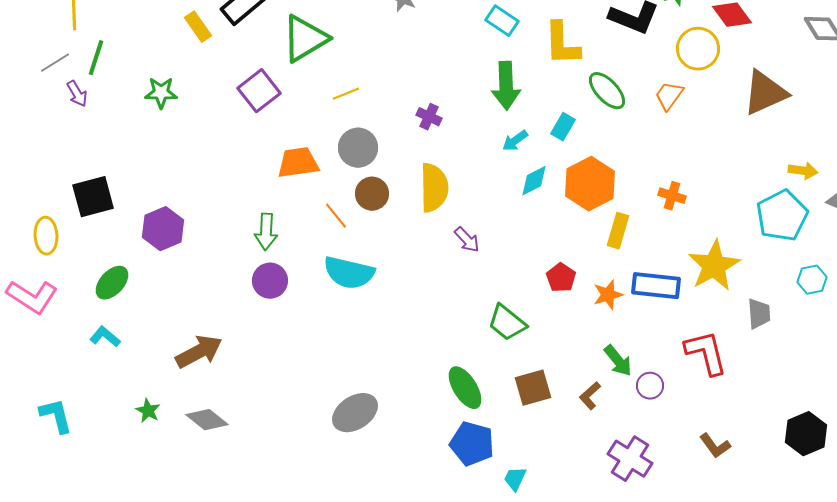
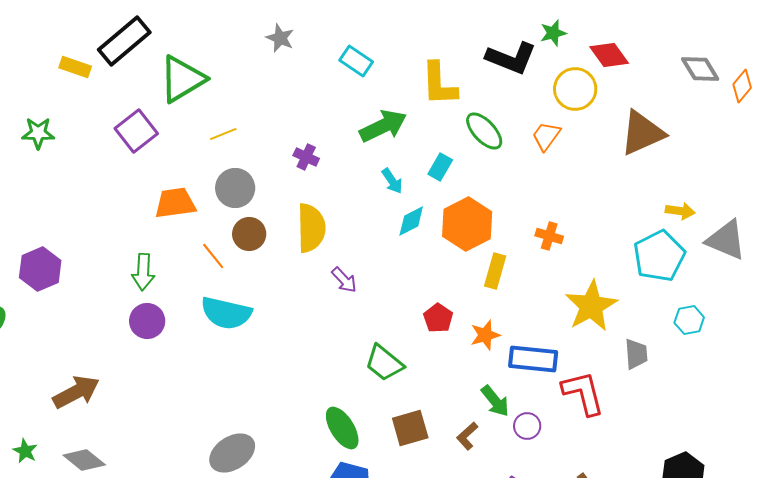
cyan rectangle: (502, 21) -> (356, 61), moved
yellow rectangle: (198, 27) -> (75, 67), turned -36
green arrow: (506, 86) -> (383, 126), turned -114
cyan arrow: (515, 141) -> (392, 181), turned -88
blue rectangle: (656, 286) -> (533, 359), moved

